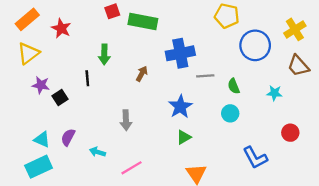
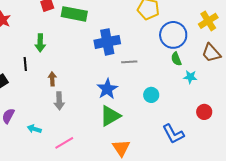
brown arrow: (142, 74) -> (52, 79), moved, turned -32
green semicircle: (234, 86) -> (176, 59), moved
green triangle: (184, 137) -> (110, 116), size x1.6

